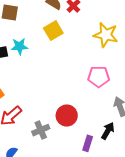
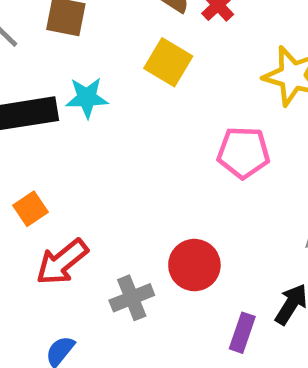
yellow square: (53, 31) -> (168, 62), turned -30
pink pentagon: (99, 77) -> (243, 152), moved

